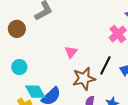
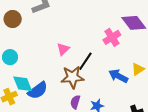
black line: (105, 65) -> (85, 61), moved

